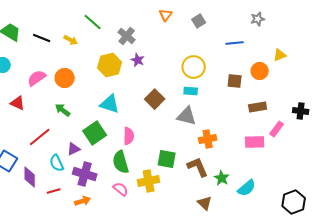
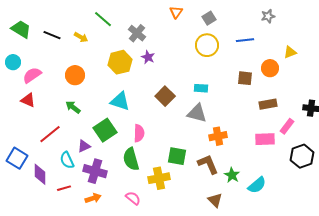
yellow circle: (194, 67) -> (207, 45), moved
pink semicircle: (37, 78) -> (32, 75), moved
pink semicircle: (121, 189) -> (133, 198), moved
black hexagon: (294, 202) -> (302, 156), moved

